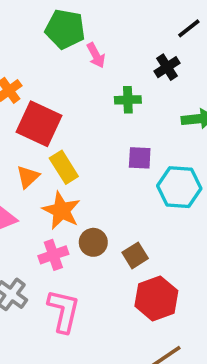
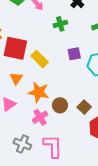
yellow rectangle: (64, 167) -> (40, 59), moved

